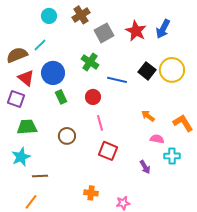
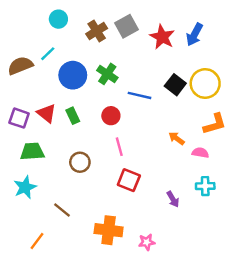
brown cross: (81, 15) -> (97, 31), moved
gray square: (104, 33) -> (126, 26), moved
blue circle: (53, 73) -> (73, 75), moved
red triangle: (26, 78) -> (47, 113), moved
orange L-shape: (183, 123) -> (215, 124), moved, turned 105
pink semicircle: (157, 139) -> (200, 153), moved
brown line: (40, 176) -> (62, 210), moved, turned 42
orange cross: (91, 193) -> (109, 230), size x1.6

